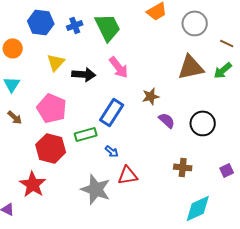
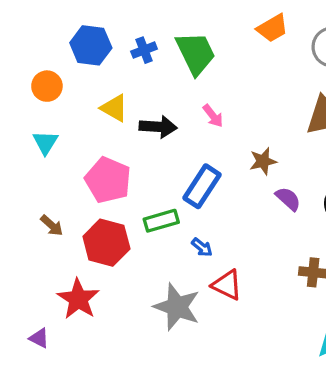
yellow triangle: (56, 62) -> (114, 108), turned -42
pink arrow: (119, 67) -> (213, 116), size x0.7
brown arrow: (15, 117) -> (52, 225), moved
red triangle: (128, 175) -> (227, 285), turned 35

